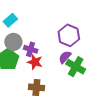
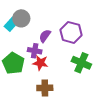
gray circle: (13, 42) -> (21, 18), moved
purple semicircle: (65, 57) -> (45, 36), moved

